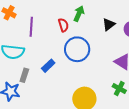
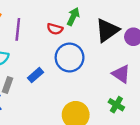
black triangle: (109, 24) -> (107, 30), size x1.6
red semicircle: (63, 25) -> (55, 29), turned 120

